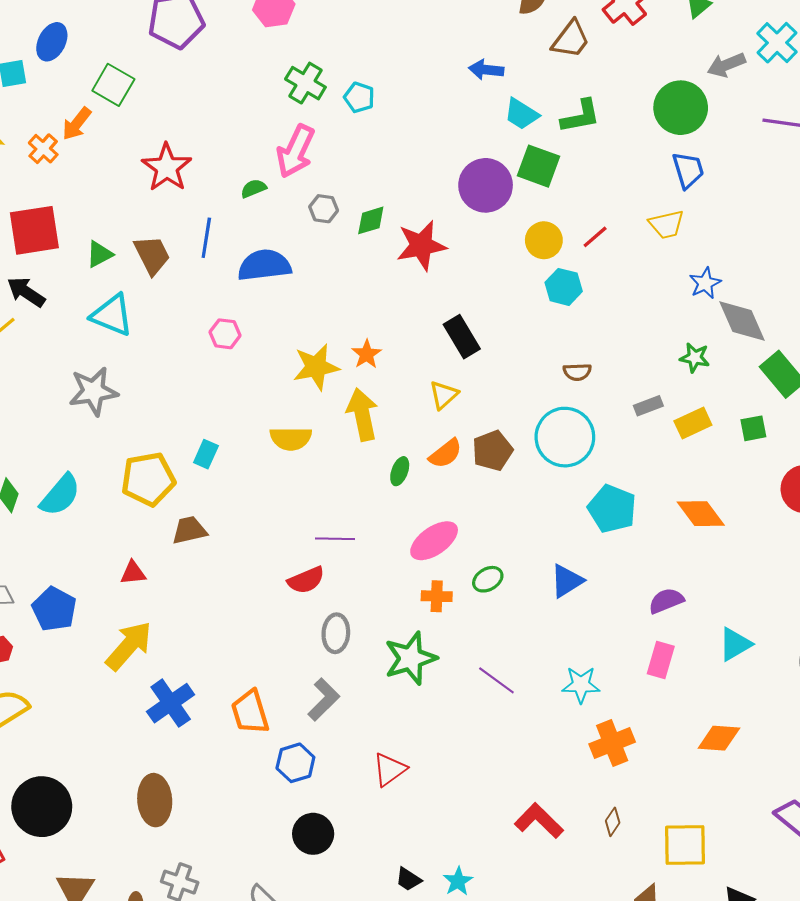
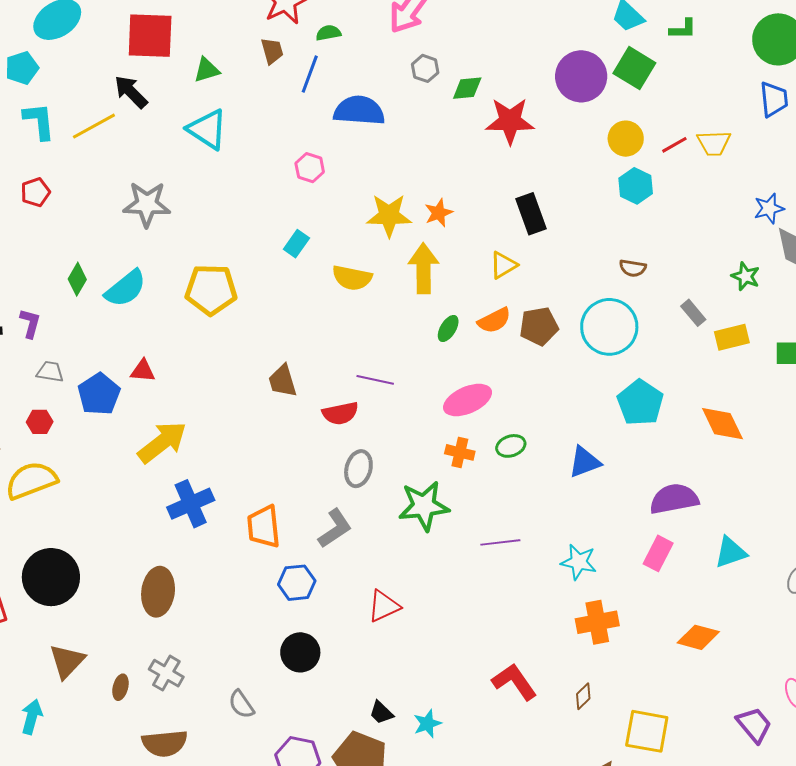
green L-shape: (580, 116) -> (683, 29), size x0.7
green semicircle: (254, 188) -> (328, 33), moved
yellow trapezoid: (666, 224) -> (714, 143), moved
brown trapezoid: (152, 255) -> (272, 51), moved, size x0.7
gray star: (93, 391) -> (147, 204), moved
gray rectangle: (648, 406) -> (693, 313), turned 60
cyan rectangle: (206, 454) -> (296, 244), moved
brown trapezoid: (189, 530) -> (283, 381), moved, turned -105
red triangle: (133, 573) -> (143, 371), moved
purple semicircle: (666, 601) -> (674, 499), size x1.4
purple line: (496, 680) -> (500, 542), turned -54

